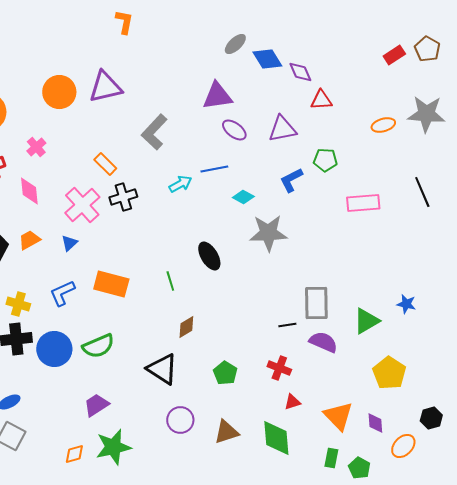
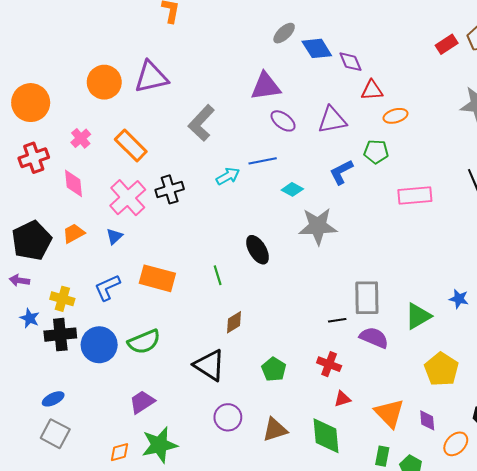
orange ellipse: (383, 125) -> (395, 116), moved
orange rectangle: (105, 164) -> (131, 145), moved, size x1.4

